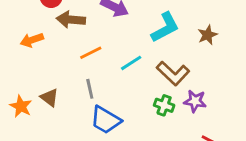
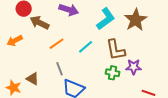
brown arrow: (71, 20) -> (40, 23), turned 30
brown star: (207, 35) -> (136, 20), size x1.6
brown L-shape: (173, 73) -> (116, 50), turned 45

